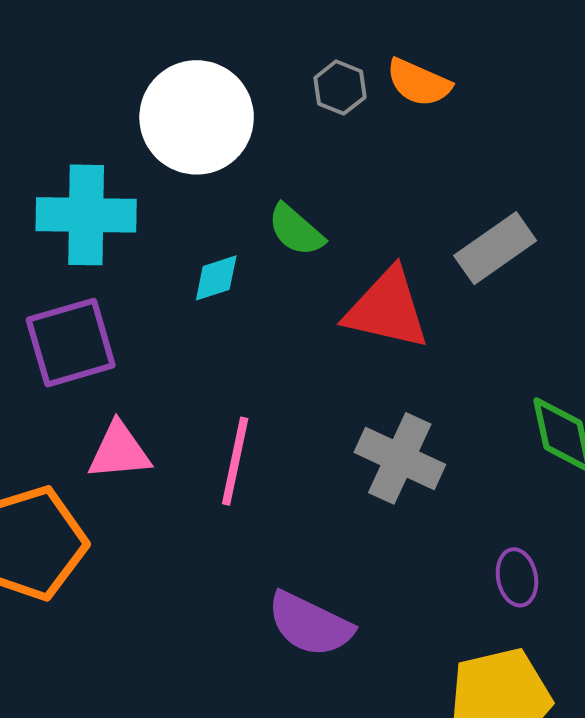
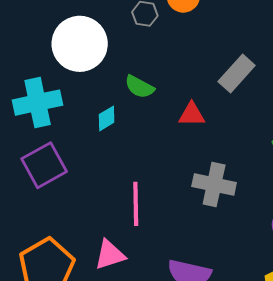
red triangle: (387, 309) -> (192, 114), size x0.6
pink triangle: (119, 451) -> (110, 255), moved

